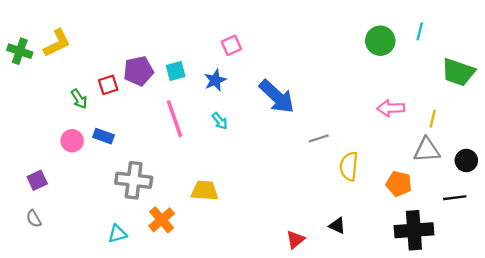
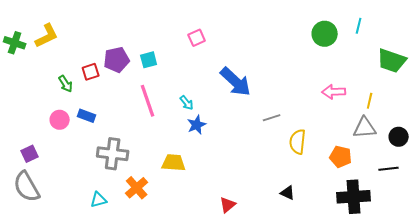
blue star: (215, 80) -> (197, 125), moved
gray semicircle: (34, 219) -> (27, 187), size x2.0
red triangle: (295, 240) -> (228, 205), moved

